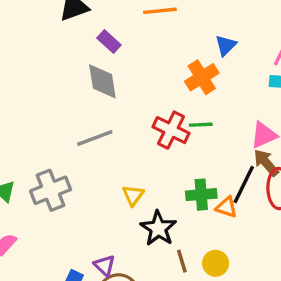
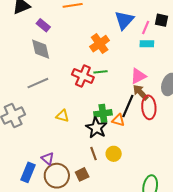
blue triangle: (226, 45) -> (124, 20), moved, size x1.5
yellow triangle: (133, 195) -> (62, 116), turned -48
black star: (158, 228) -> (96, 128), moved

